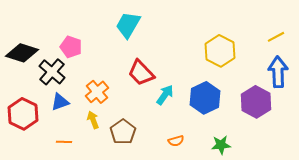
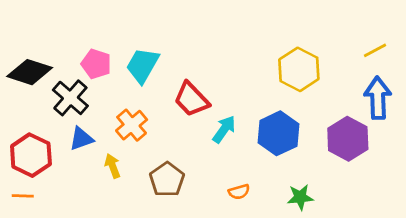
cyan trapezoid: (128, 25) -> (142, 65), moved
yellow arrow: (93, 120) -> (113, 166), moved
orange line: (64, 142) -> (23, 196), moved

